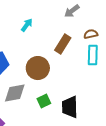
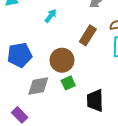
green square: (44, 101) -> (68, 83), moved

